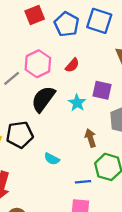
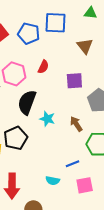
cyan star: (77, 103) -> (47, 119), moved
cyan semicircle: (52, 159) -> (53, 181), moved
blue line: (83, 182) -> (73, 164), moved

